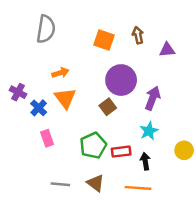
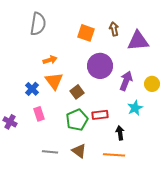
purple triangle: (167, 50) -> (138, 41), size x1.6
purple cross: (18, 92) -> (10, 122), moved
brown square: (108, 107) -> (77, 92), moved
cyan star: (149, 131) -> (135, 108), moved
yellow circle: (184, 150) -> (152, 84), moved
red rectangle: (121, 152) -> (100, 115), moved

